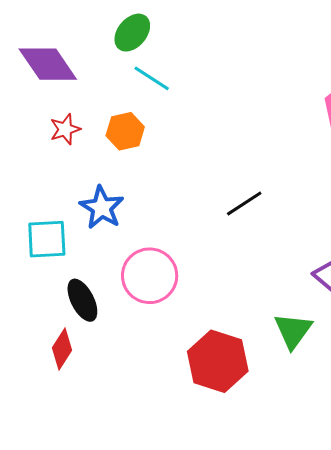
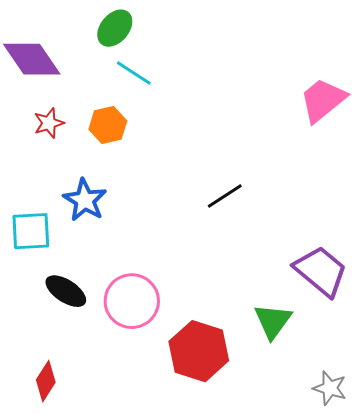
pink circle: (150, 276) -> (132, 301), moved
black ellipse: (82, 300) -> (66, 291), turned -30
red diamond: (62, 349) -> (46, 381), moved

